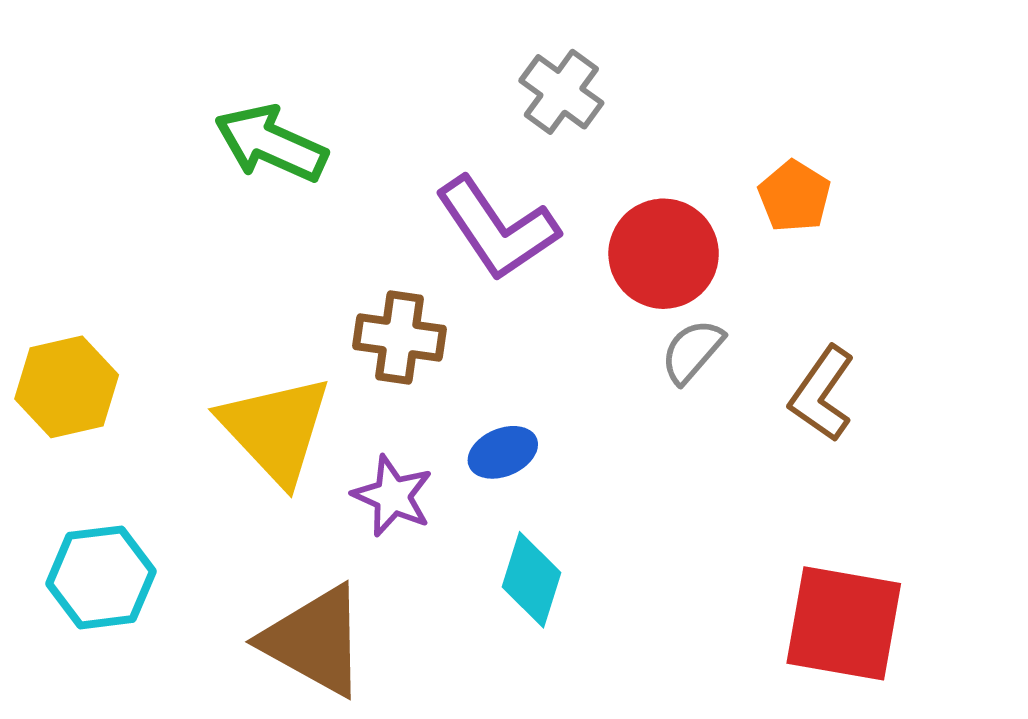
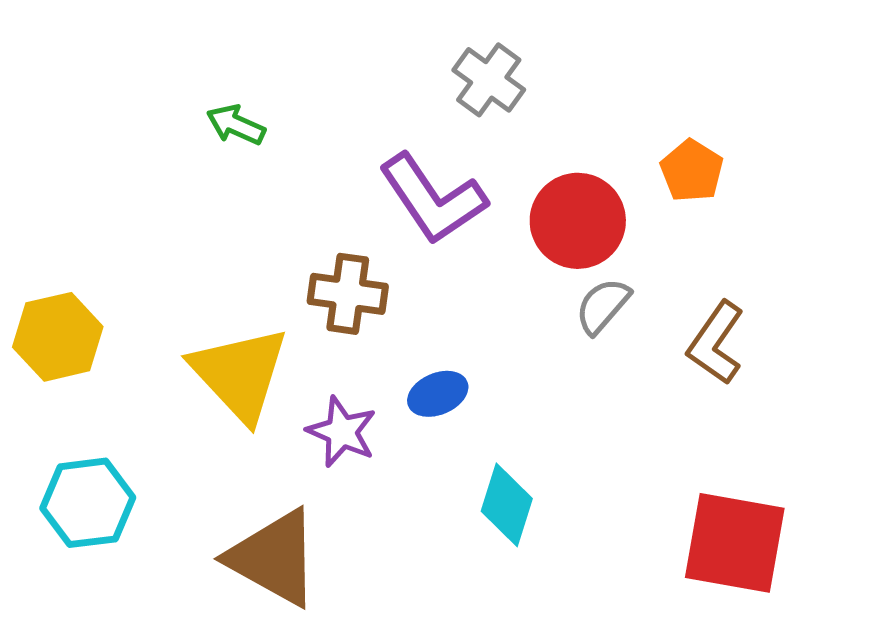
green arrow: (271, 144) -> (236, 125), size x0.6
cyan diamond: (532, 580) -> (507, 505), moved

